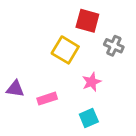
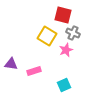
gray cross: (114, 46) -> (73, 33), moved
pink star: (92, 82) -> (66, 50), moved

